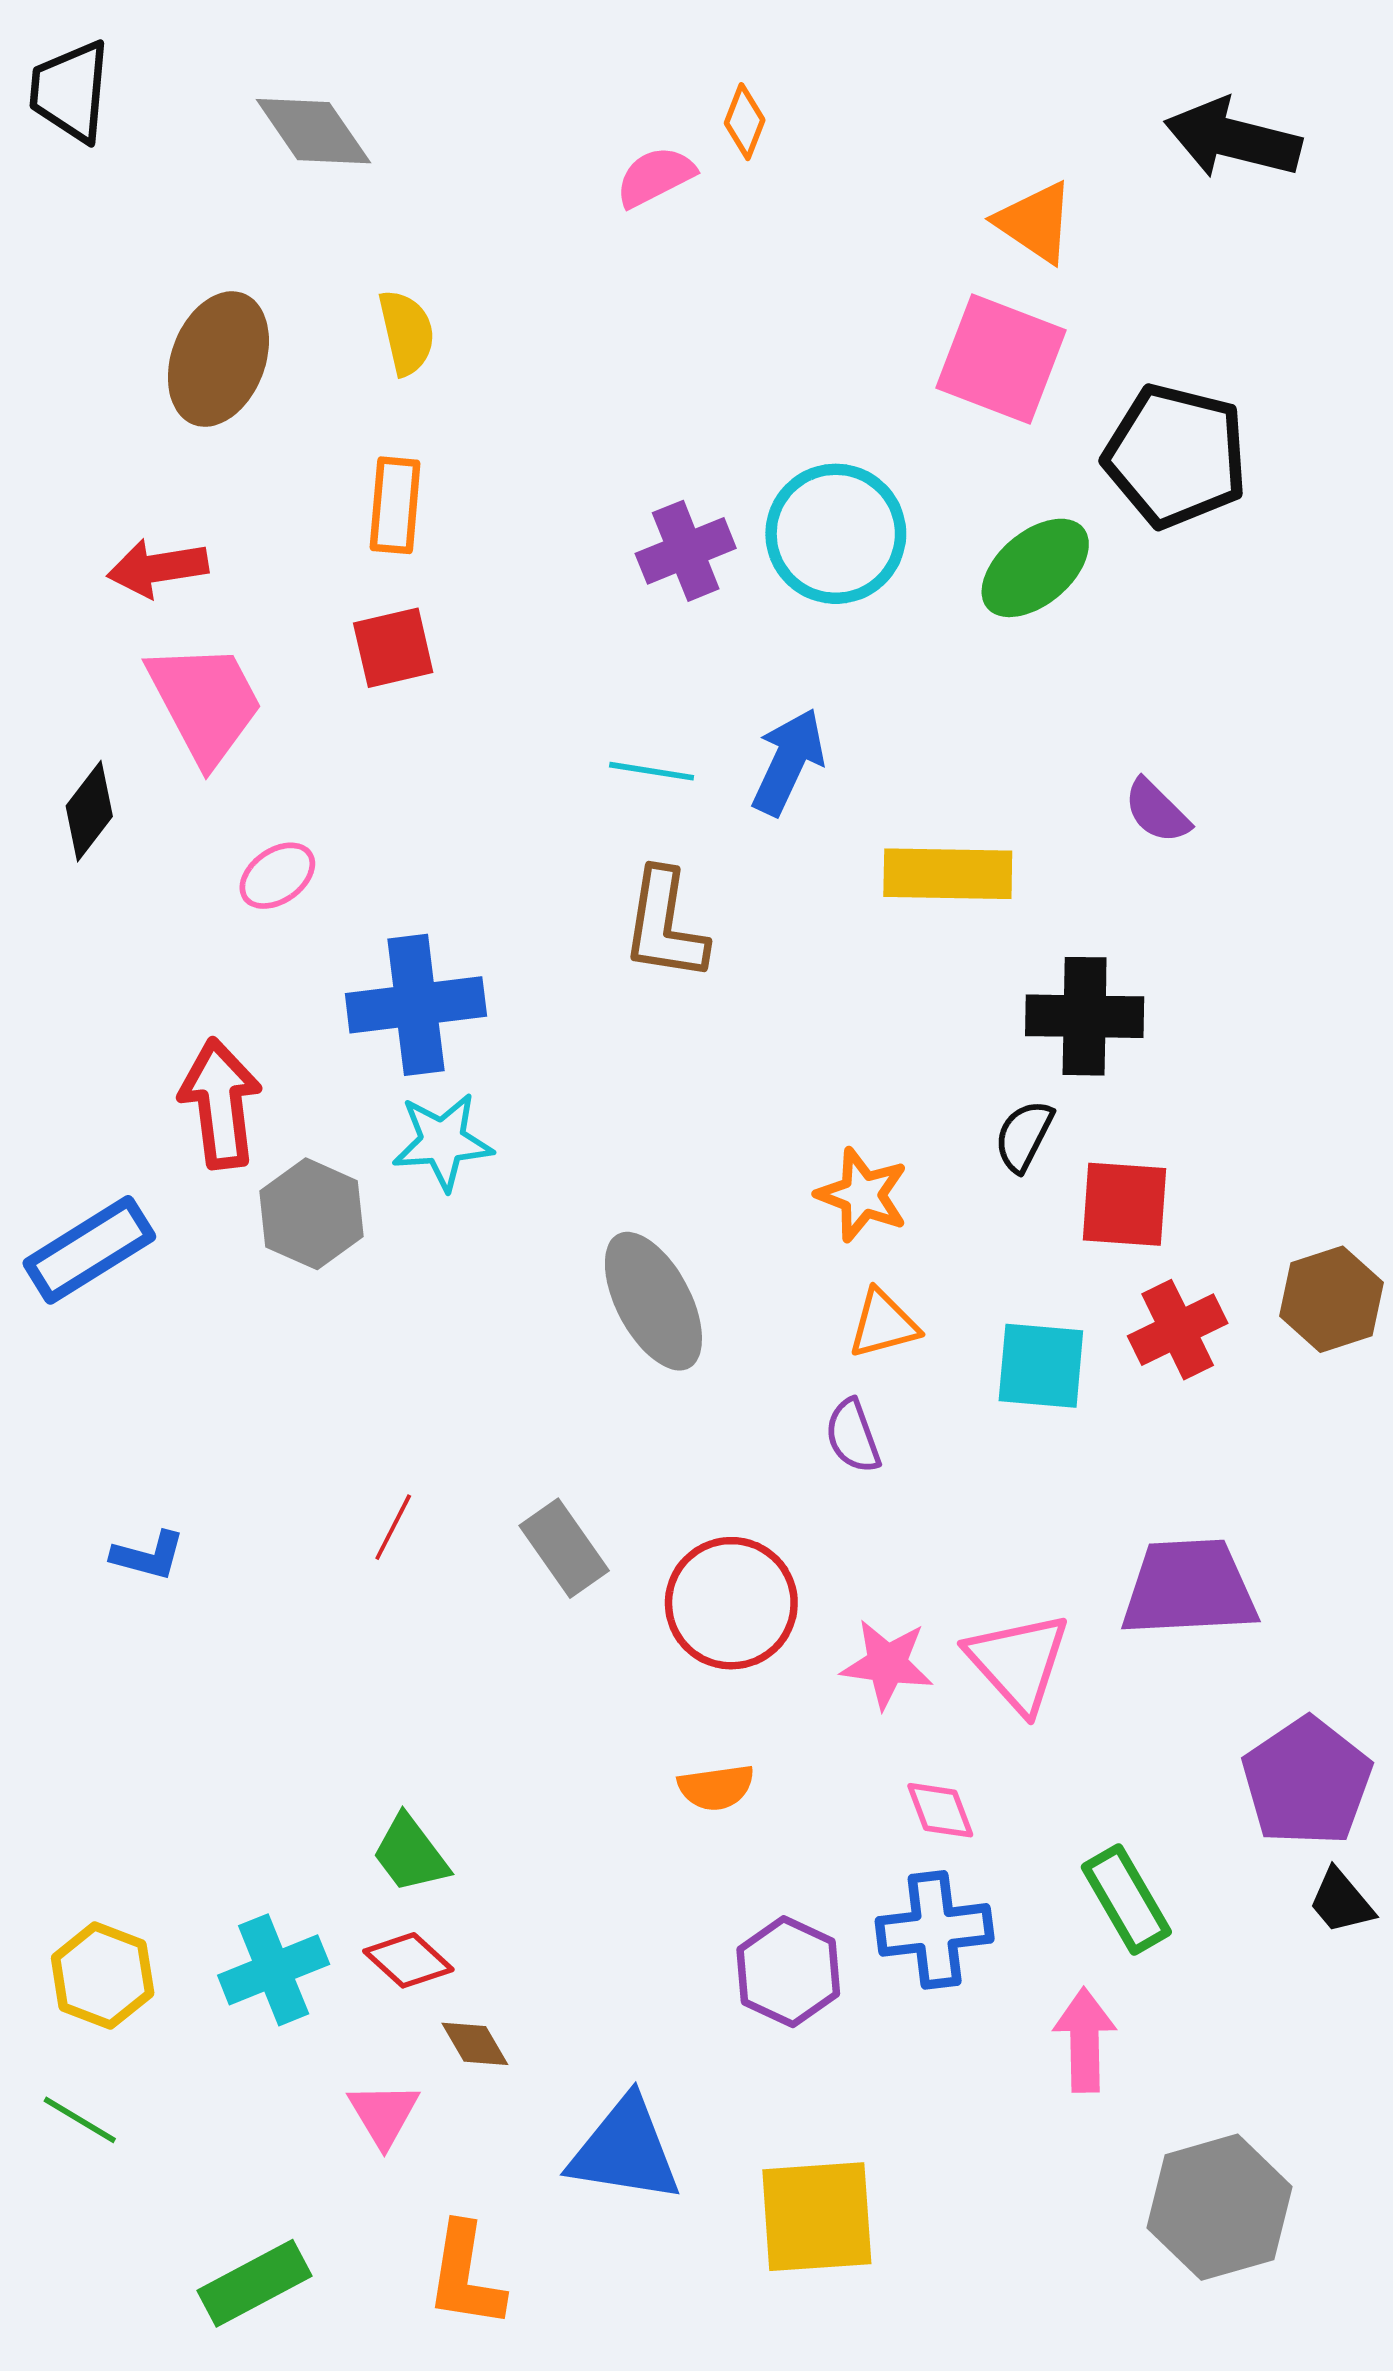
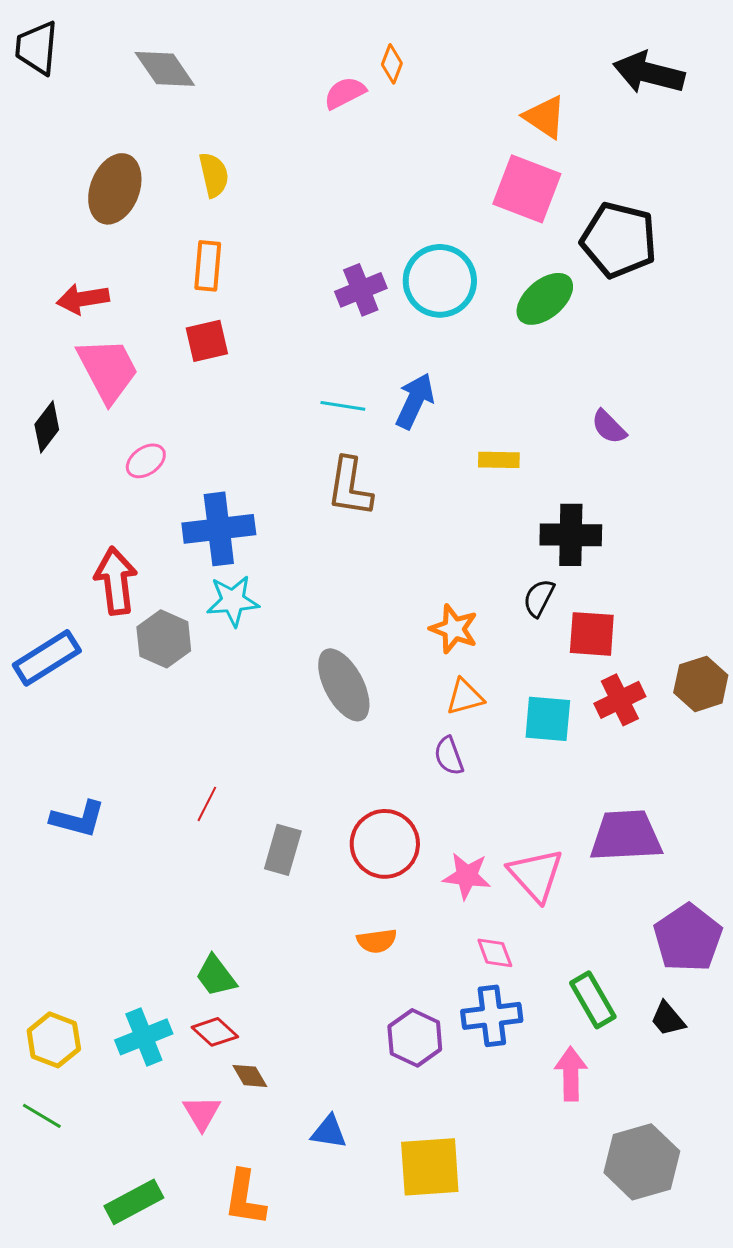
yellow rectangle: (948, 874) -> (499, 460), size x0.6
gray rectangle: (564, 1548) -> (283, 850), moved, turned 51
blue L-shape: (148, 1556) -> (78, 819), size x1.4
black trapezoid: (1341, 1901) -> (668, 1019), moved
blue triangle: (625, 2150) -> (329, 1132), size x0.6

